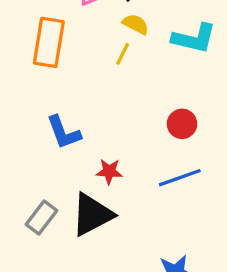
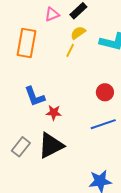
yellow semicircle: (136, 24) -> (78, 33), turned -63
red star: (109, 171) -> (54, 113), moved

